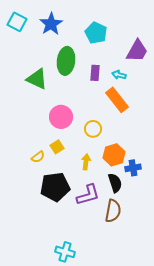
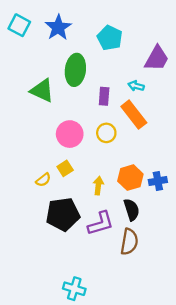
purple rectangle: (95, 73) -> (104, 96), moved
yellow circle: (93, 129) -> (106, 133), moved
blue cross: (133, 168) -> (158, 181), moved

